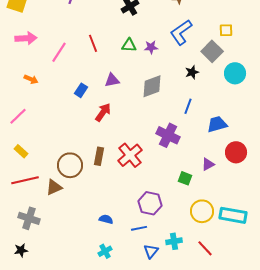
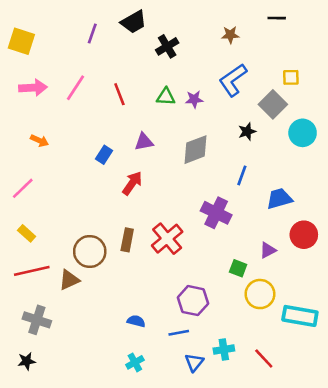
pink line: (59, 52) -> (76, 88), moved
yellow circle: (202, 211) -> (260, 294), moved

